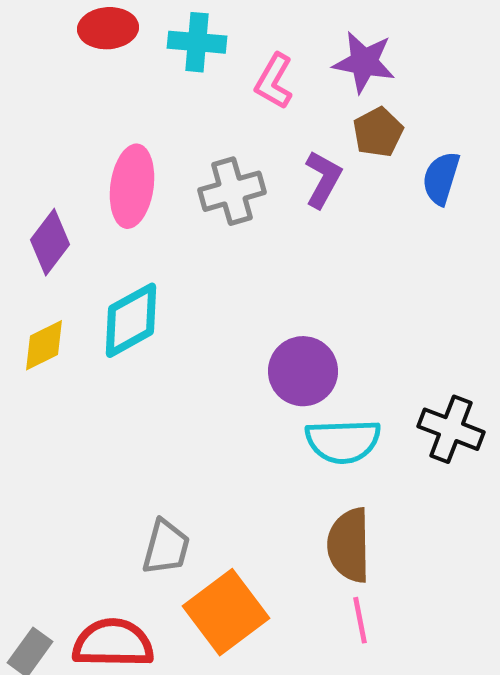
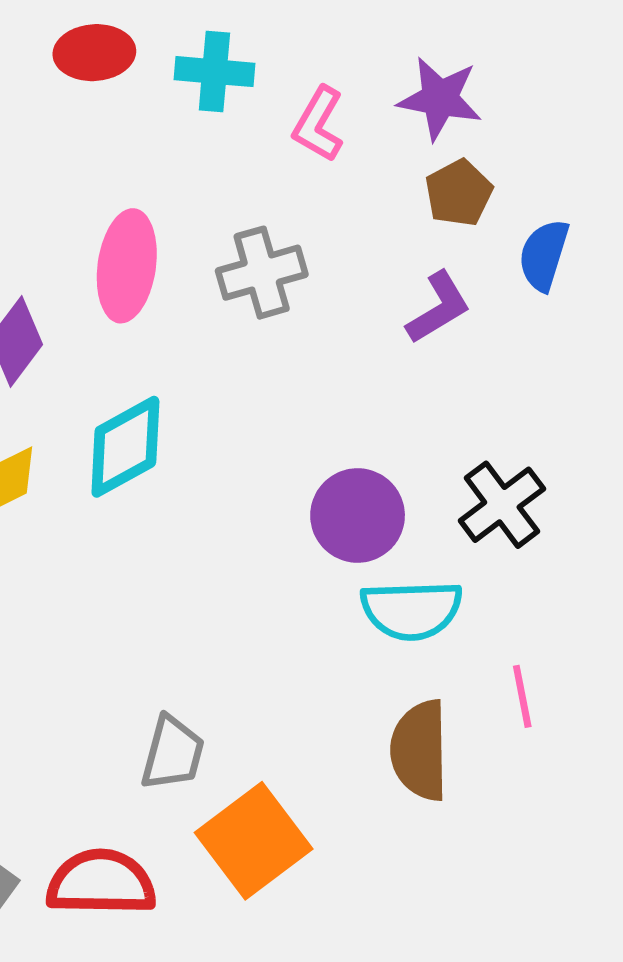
purple L-shape: (323, 179) -> (439, 308), moved, turned 30
black cross: (451, 429) -> (502, 505), moved, turned 32
pink line: (360, 620) -> (522, 696), moved

